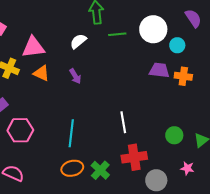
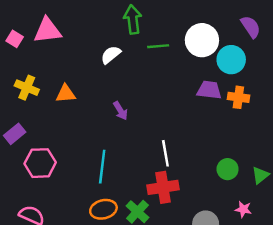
cyan circle: (177, 45) -> (231, 60), size x1.5
pink triangle: (33, 47) -> (47, 30), moved
orange triangle: (41, 73) -> (66, 94), turned -30
purple arrow: (75, 76) -> (120, 111), moved
red cross: (134, 157) -> (163, 187), moved

